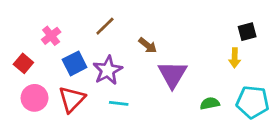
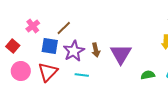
brown line: (105, 26) -> (64, 28), moved
brown arrow: (148, 45) -> (96, 50), moved, turned 40
blue square: (75, 63) -> (50, 46), turned 36

